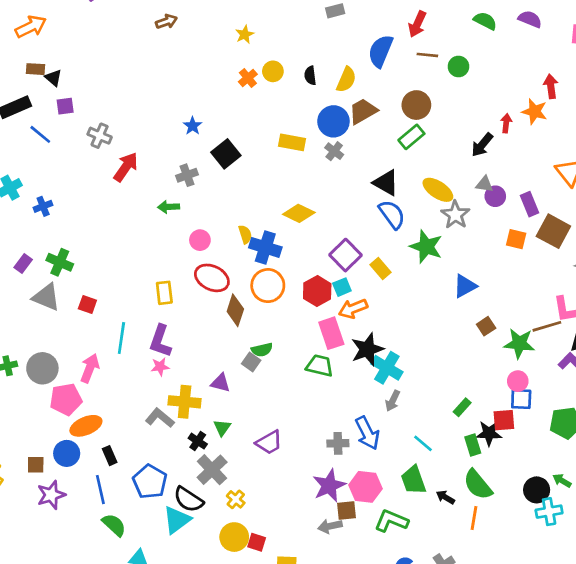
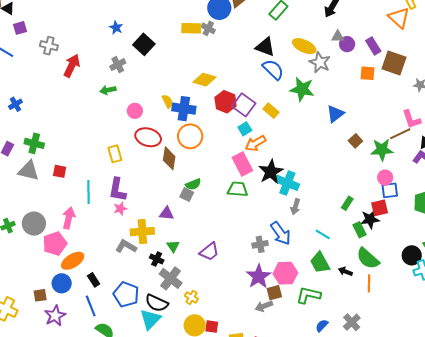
gray cross: (334, 151) -> (208, 28), moved
red hexagon: (317, 291) -> (226, 102), moved

